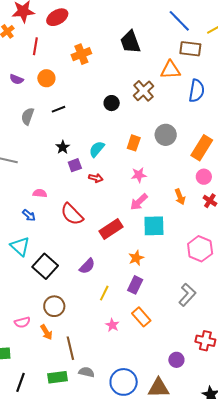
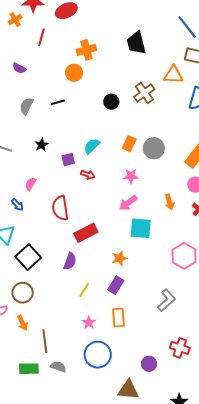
orange circle: (46, 78) -> (74, 73), moved
gray circle: (166, 135) -> (154, 148), moved
black star: (63, 147) -> (42, 145), moved
pink semicircle: (40, 193) -> (31, 184), turned -72
red semicircle: (72, 214) -> (60, 208), turned 30
red rectangle: (111, 229) -> (86, 233), moved
purple semicircle: (87, 266) -> (70, 261), turned -30
brown circle: (54, 306) -> (23, 293), moved
orange rectangle: (141, 317) -> (119, 317), turned 30
blue circle: (124, 382) -> (98, 355), moved

